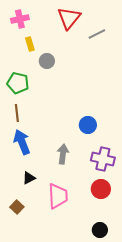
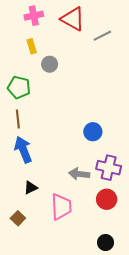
red triangle: (69, 18) -> (73, 19), turned -40
pink cross: (20, 19) -> (34, 16), moved
gray arrow: (63, 154) -> (79, 174), moved, turned -90

